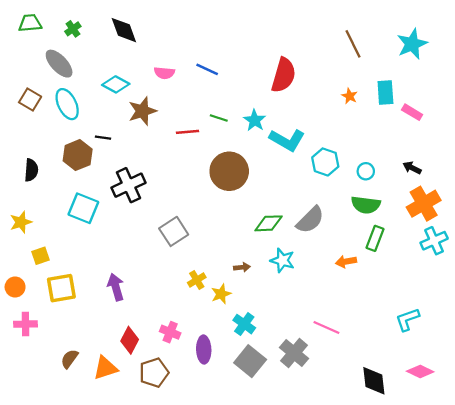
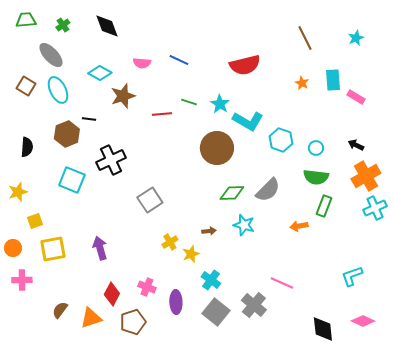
cyan star: (412, 44) -> (356, 38), size x0.6
red semicircle: (284, 75) -> (245, 65), turned 60
brown circle: (229, 171) -> (217, 148), moved

